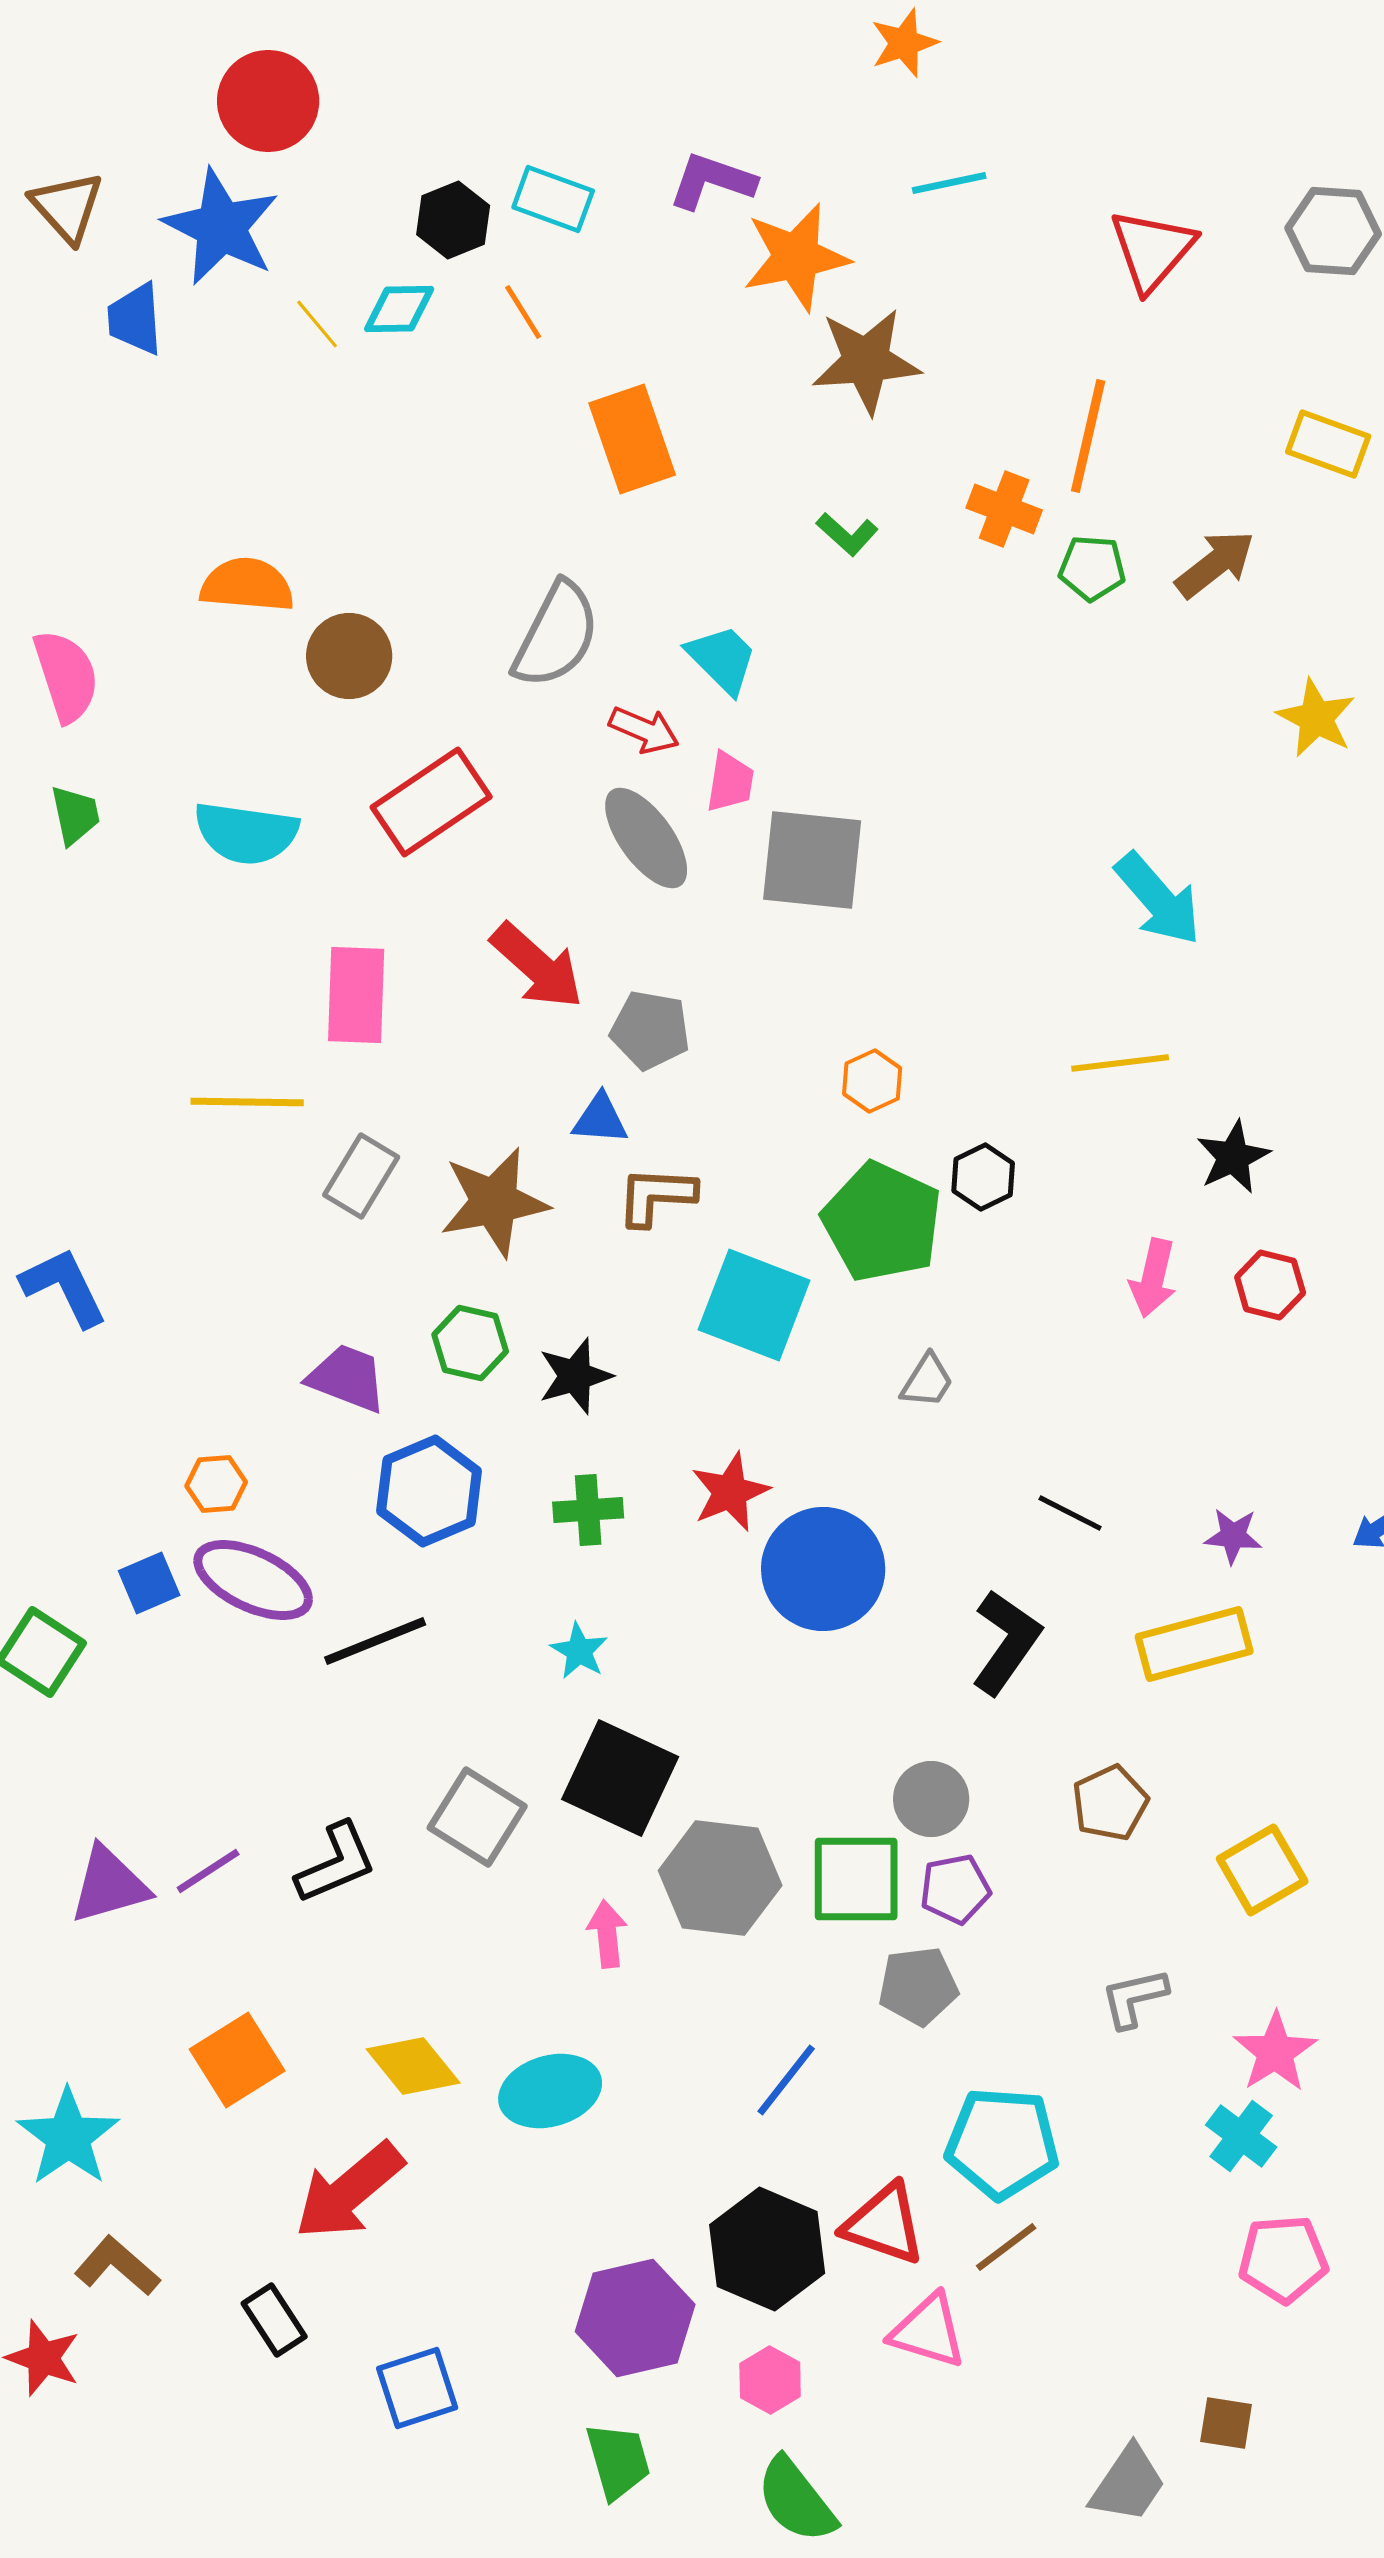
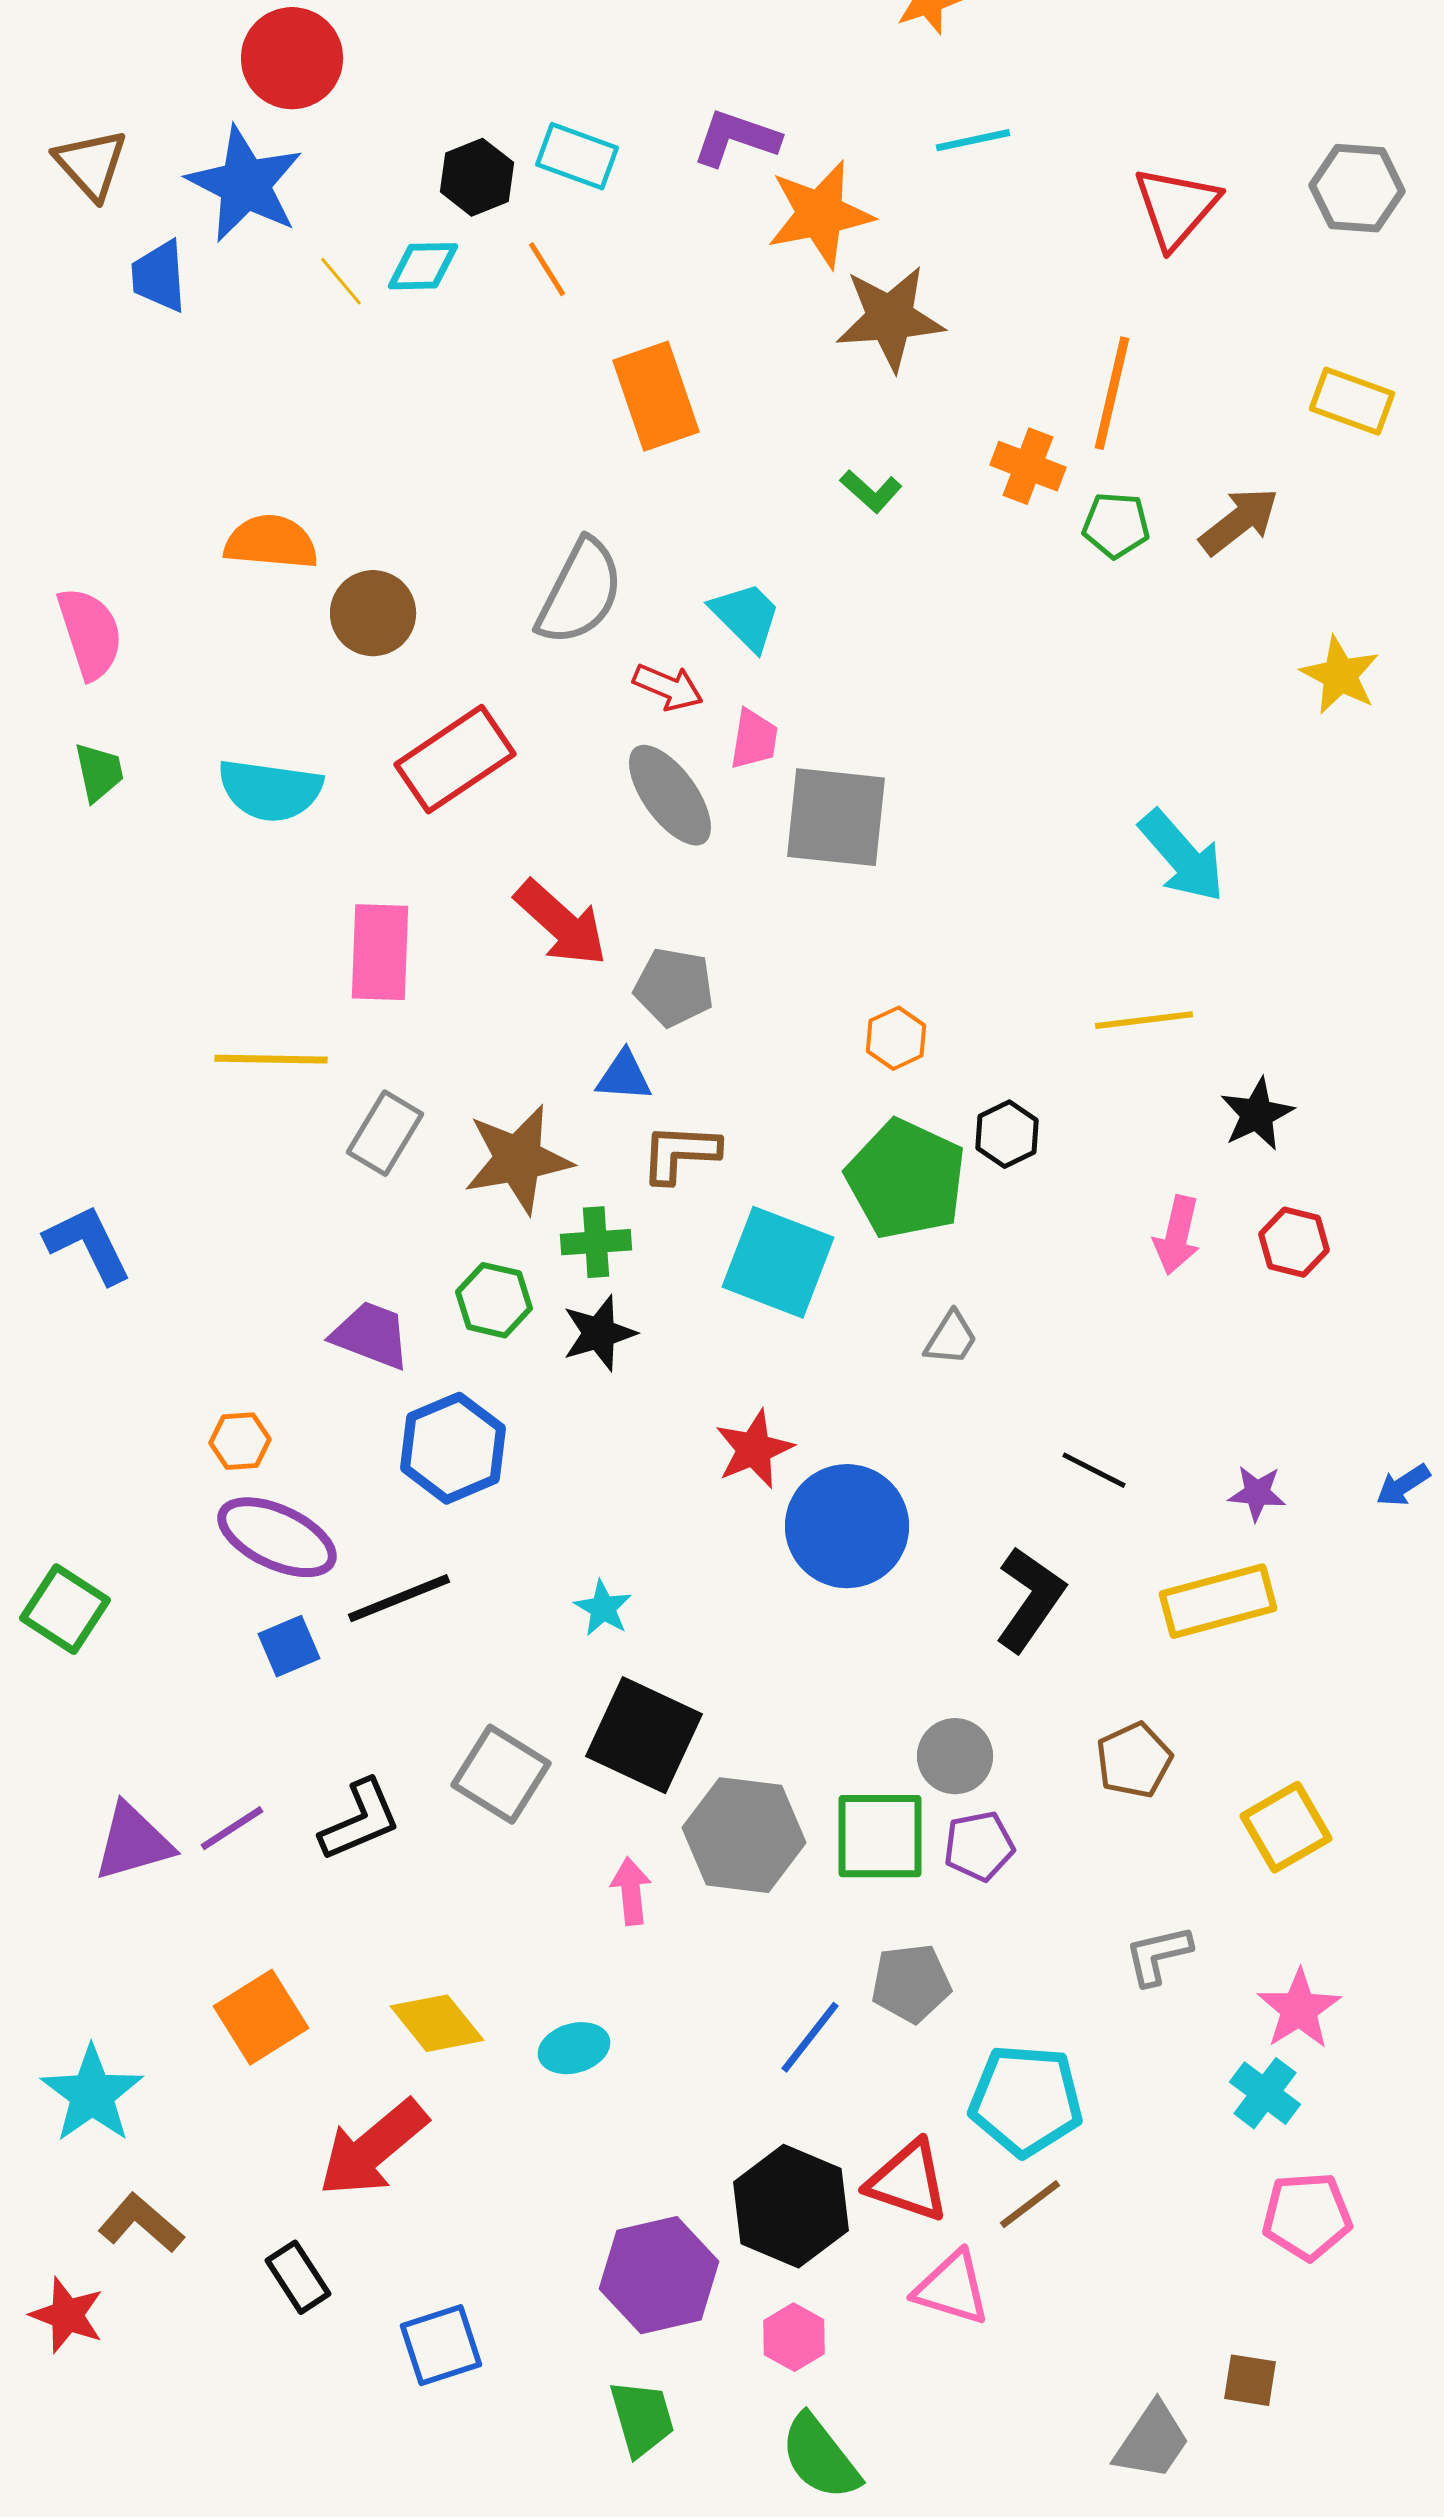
green cross: (588, 1510) -> (596, 1242), moved
blue square: (149, 1583) -> (289, 1646), moved
gray pentagon: (918, 1986) -> (911, 1983), moved
cyan ellipse: (550, 2091) -> (574, 2048), size x0.7

